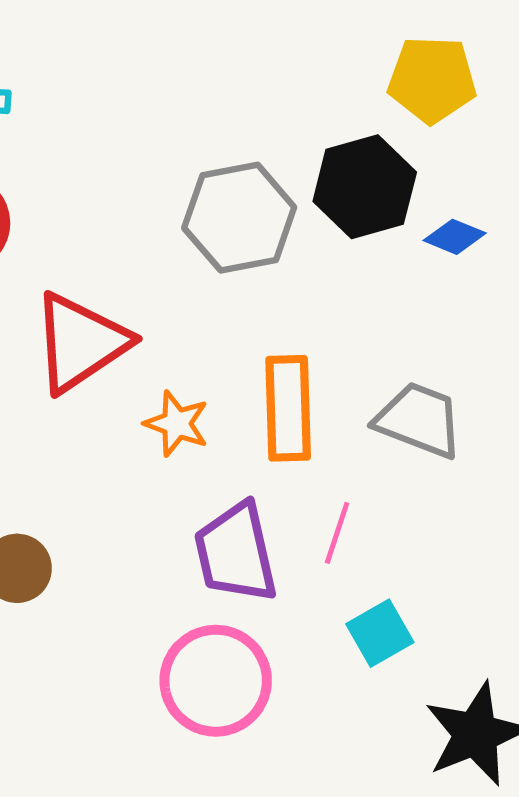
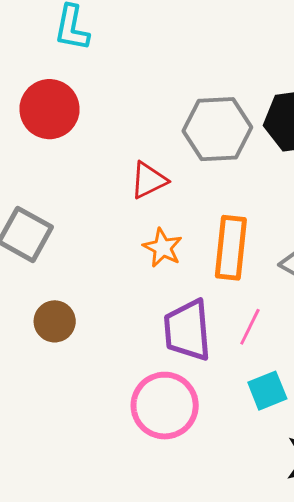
red triangle: (80, 343) -> (149, 180), moved, size x0.6

